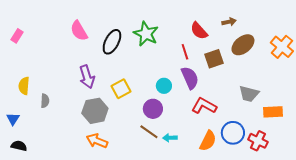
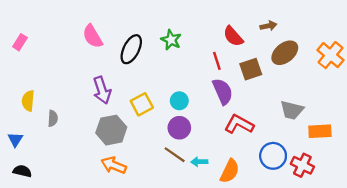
green star: (146, 34) -> (171, 40), size x0.7
cyan circle: (164, 86) -> (179, 101), moved
orange semicircle: (208, 141) -> (230, 171), moved

